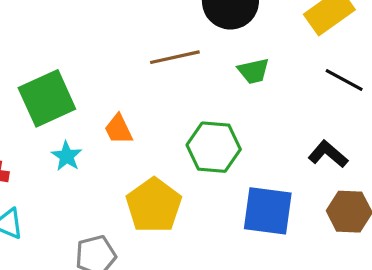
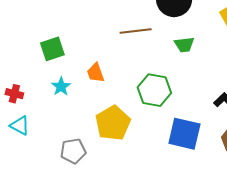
green square: (47, 98) -> (52, 49), size x0.7

